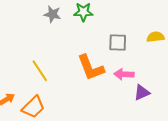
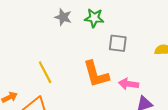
gray square: (118, 42) -> (118, 43), moved

